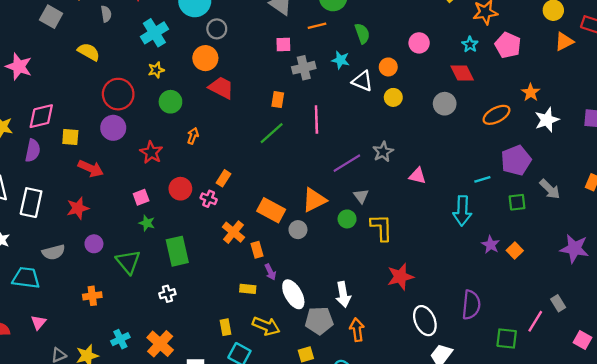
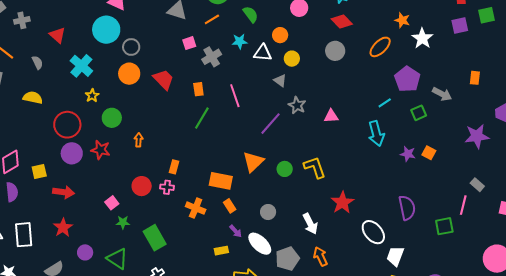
red trapezoid: (221, 88) -> (164, 79), moved, turned 35
red star: (151, 152) -> (101, 150), moved
gray triangle: (361, 196) -> (280, 81), moved
gray circle: (298, 230) -> (268, 212), moved
orange rectangle: (257, 250) -> (230, 206), moved
white arrow: (343, 294) -> (310, 224), moved

